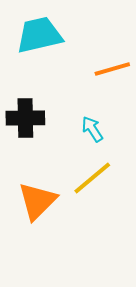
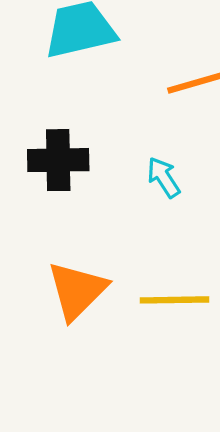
yellow line: (92, 178) -> (175, 300), moved, turned 39

